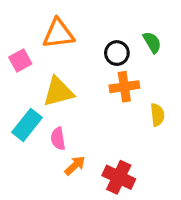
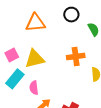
black circle: (117, 53) -> (71, 15), moved
pink square: (20, 61) -> (12, 55), moved

